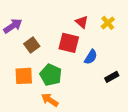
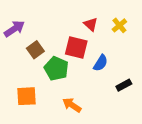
green pentagon: (51, 75) -> (56, 69), moved
orange square: (24, 76) -> (27, 96), moved
orange arrow: (50, 100) -> (72, 105), moved

